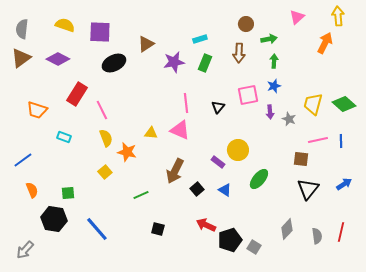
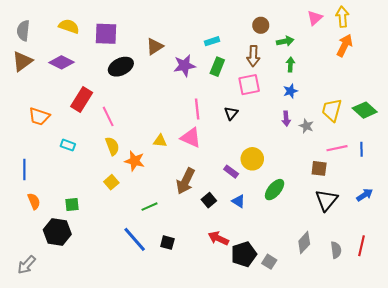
yellow arrow: (338, 16) -> (342, 17), moved
pink square: (248, 95) -> (249, 85), moved
blue line: (23, 160) -> (24, 169), turned -54
blue line: (97, 229) -> (135, 239), moved

